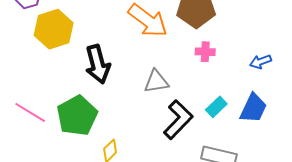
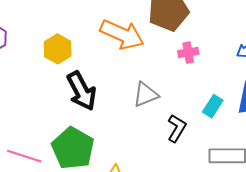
yellow hexagon: (54, 29) -> (58, 49), moved, size x0.7
black L-shape: (178, 120) -> (177, 128), size x0.7

